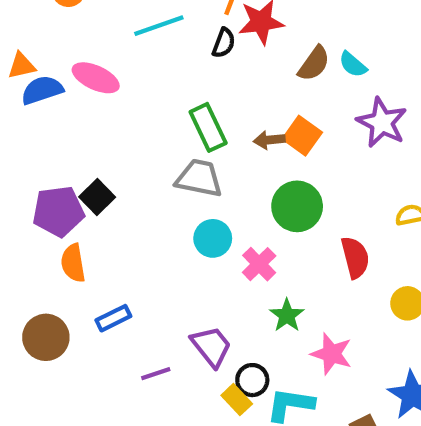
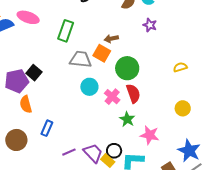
purple star: (382, 122) -> (150, 25), moved, size x0.6
green rectangle: (208, 127) -> (66, 31), moved, turned 50
orange square: (302, 136) -> (102, 53), moved
red semicircle: (355, 257) -> (133, 93), moved
blue rectangle: (113, 318) -> (47, 128), turned -35
purple trapezoid: (211, 346) -> (93, 153), moved

